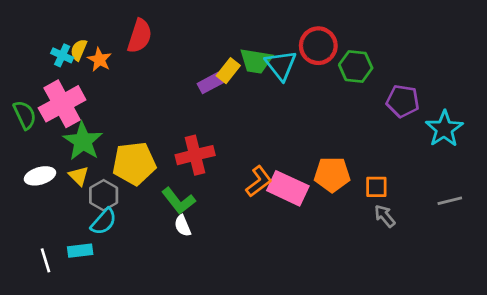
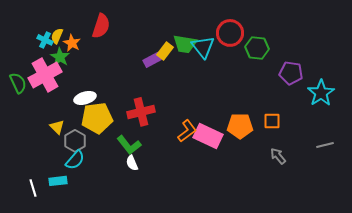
green star: (83, 141) -> (60, 57), moved, size x0.7
white ellipse: (40, 176) -> (85, 98), moved
orange square: (376, 187) -> (272, 121), moved

